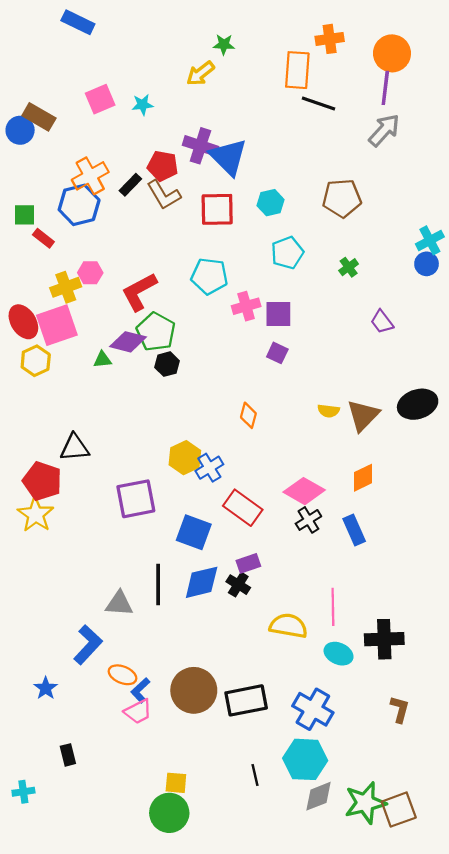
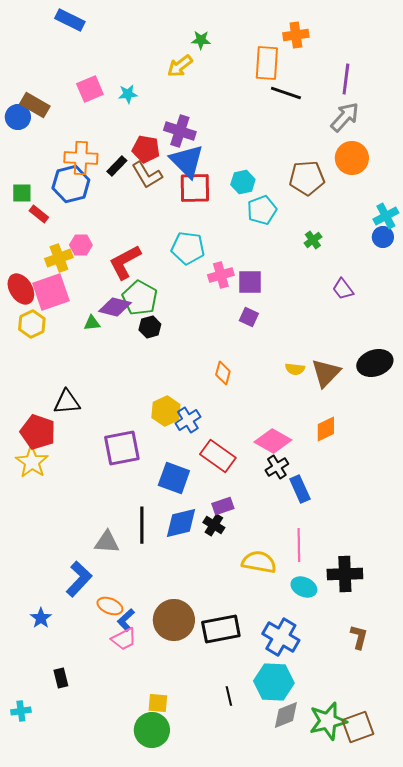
orange circle: (392, 53) -> (352, 158), moved
blue triangle: (228, 157) -> (187, 161), moved
orange cross: (90, 176) -> (81, 158), turned 32
cyan pentagon: (287, 253) -> (262, 210), moved
blue rectangle: (354, 530) -> (300, 489), moved

